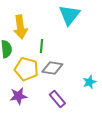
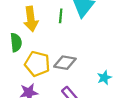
green line: (41, 46) -> (61, 16), moved

